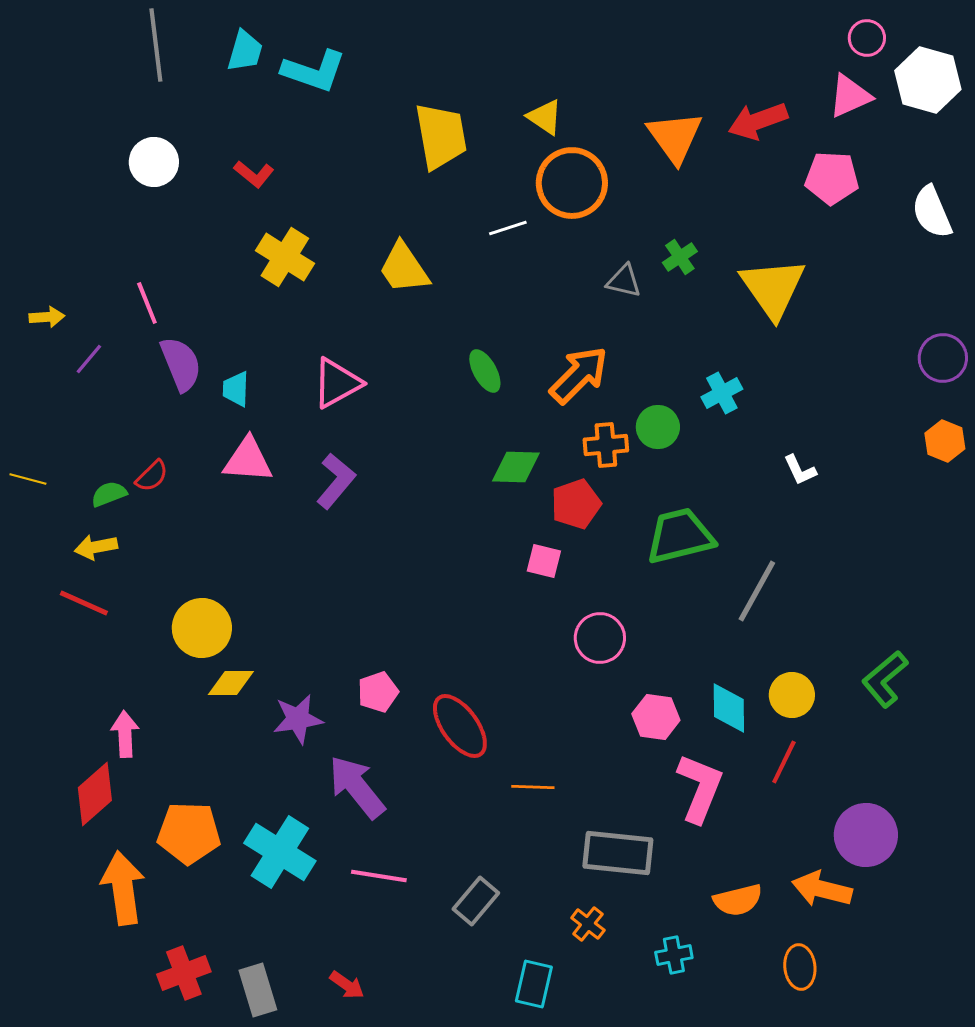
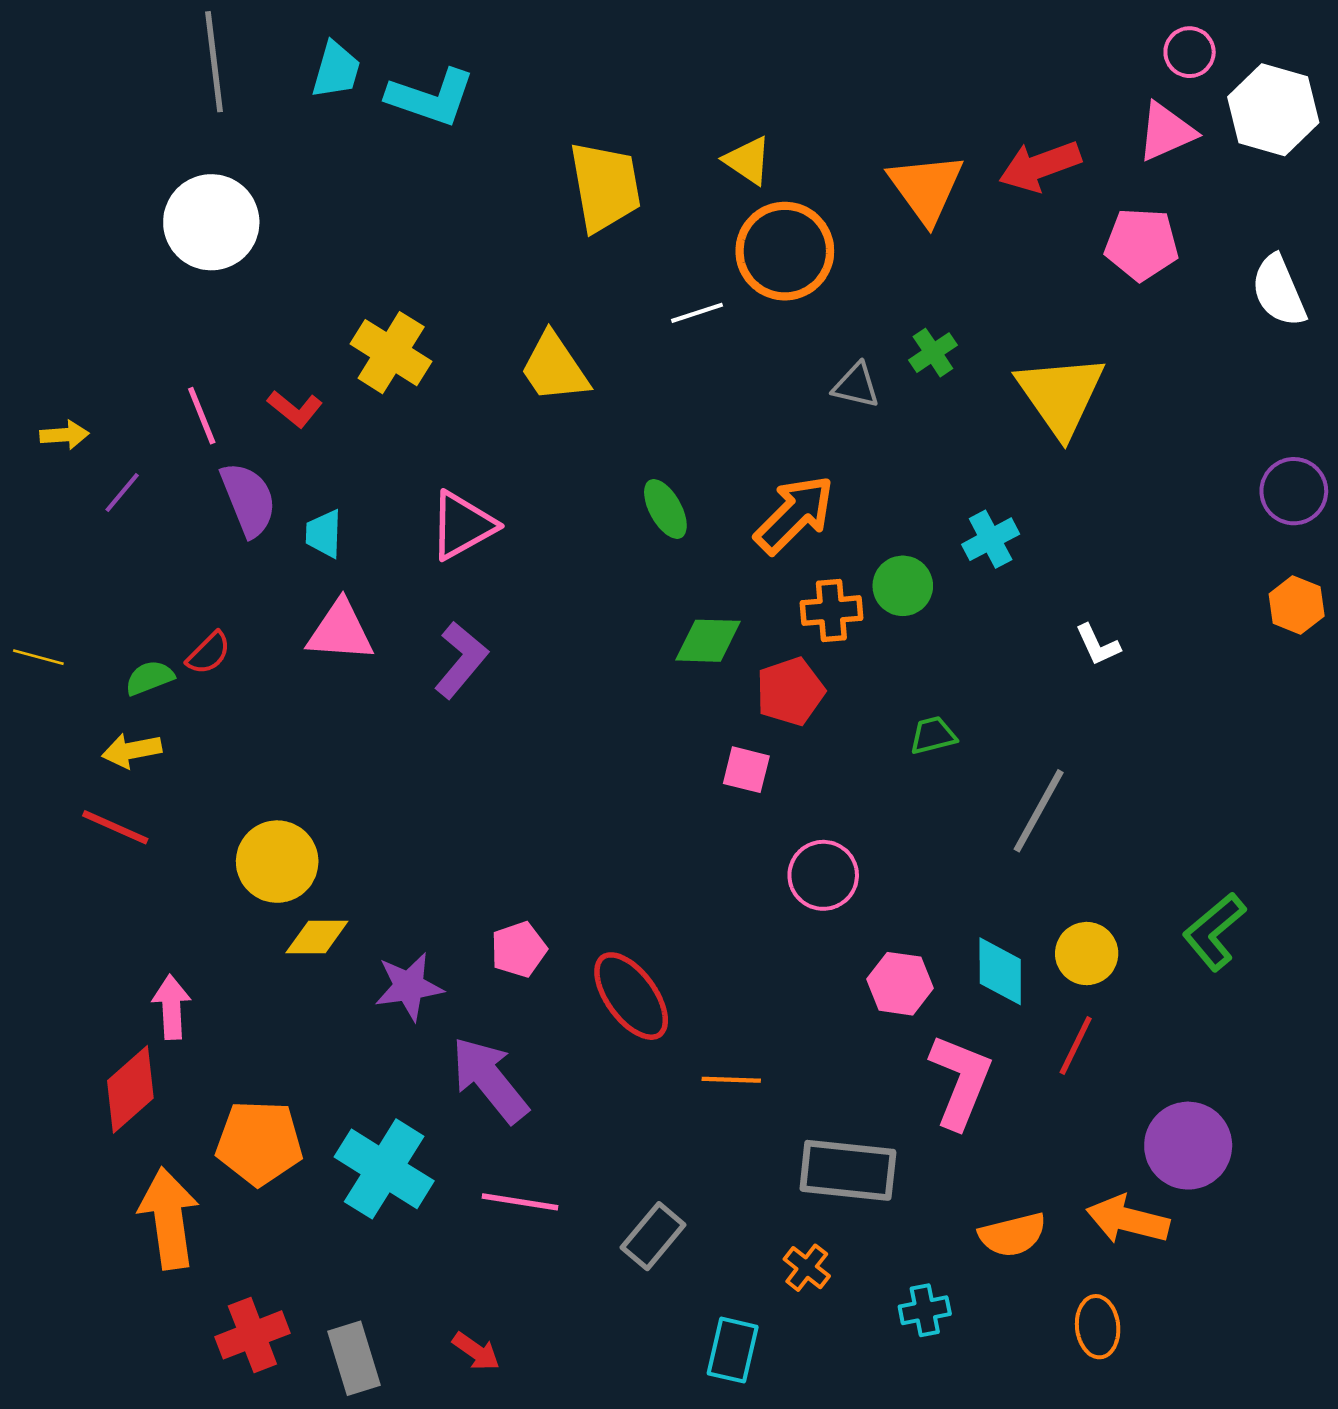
white circle: (154, 162) -> (211, 222), size x1.4
red L-shape: (254, 174) -> (295, 409), moved
green trapezoid: (680, 536) -> (933, 735), size x0.5

